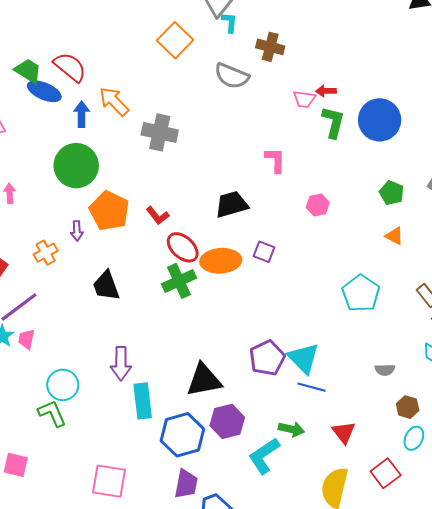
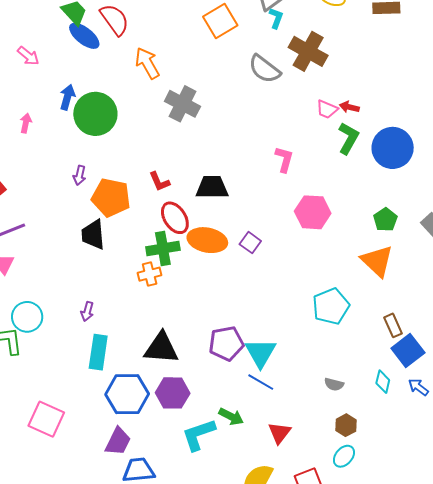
brown cross: (270, 47) -> (308, 51), size x1.4
blue arrow: (82, 114) -> (67, 97), moved
black trapezoid: (232, 204) -> (212, 187), moved
pink hexagon: (318, 205) -> (313, 212), size x1.6
orange pentagon: (109, 211) -> (111, 198), moved, turned -30
orange triangle: (394, 236) -> (377, 261), size x1.8
orange cross: (46, 253) -> (150, 274), moved
purple arrow: (121, 363) -> (87, 311), size x0.6

